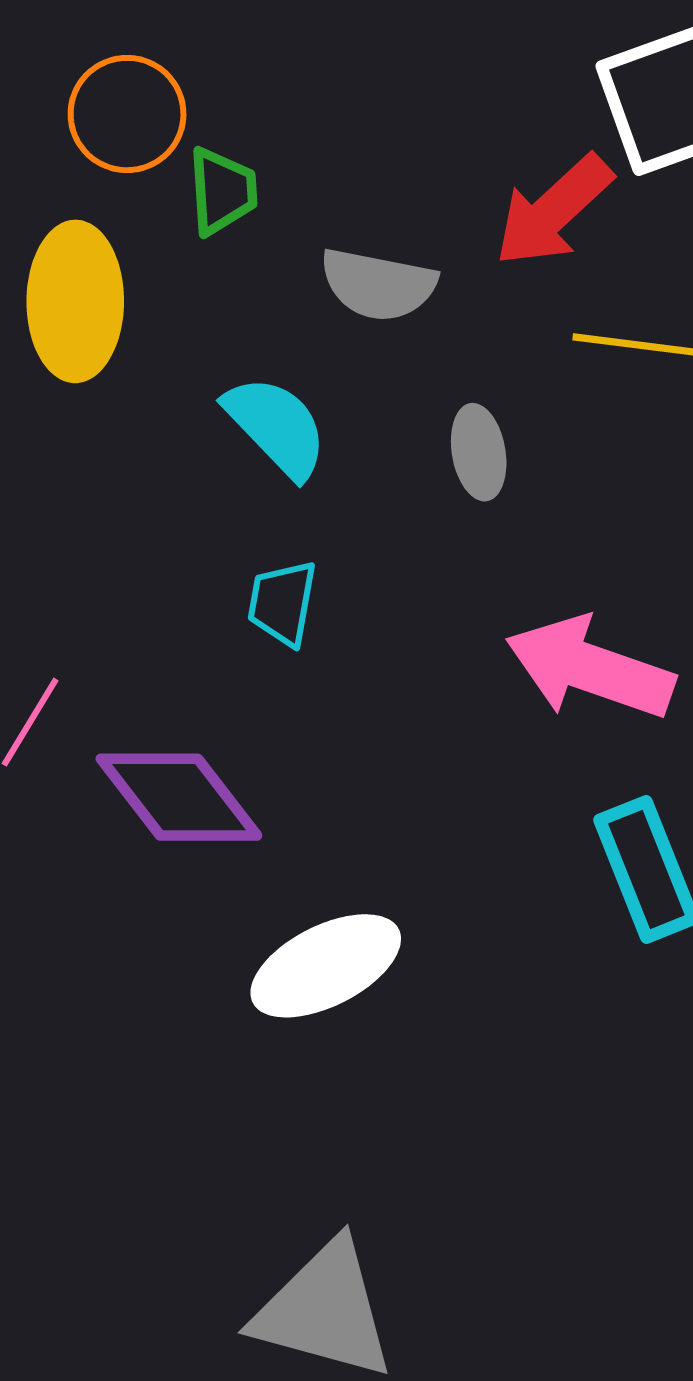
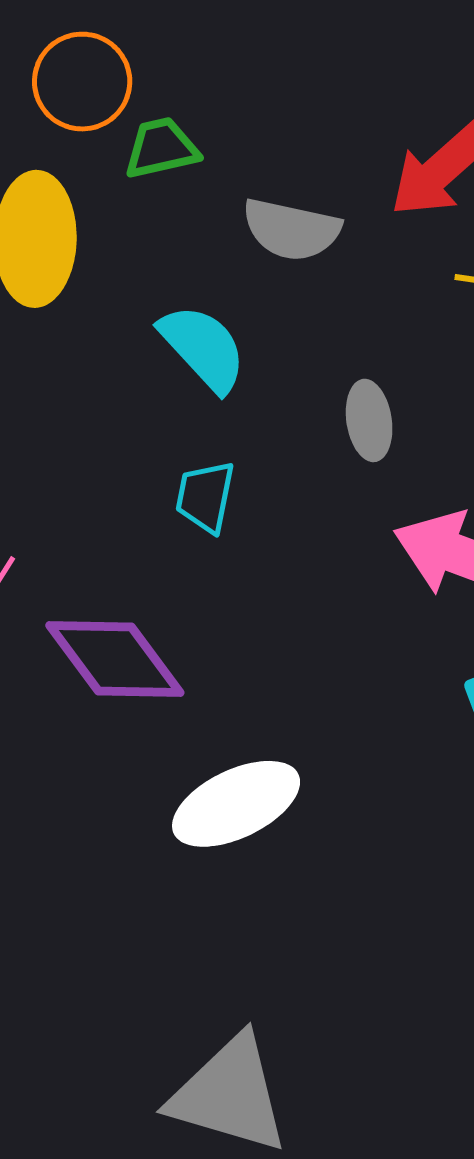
green trapezoid: (222, 191) -> (161, 148), turned -100
gray ellipse: (479, 452) -> (369, 420), moved

